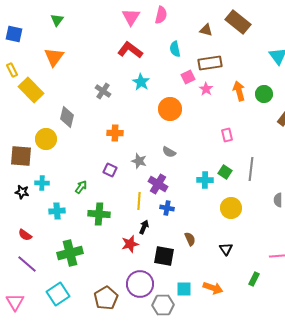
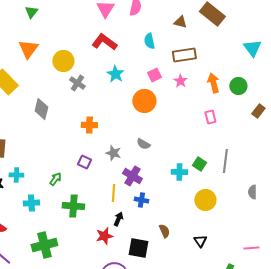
pink square: (188, 77) -> (154, 75), moved
pink rectangle: (227, 135) -> (210, 117), moved
yellow circle: (46, 139) -> (63, 61), moved

